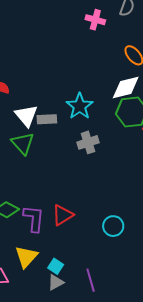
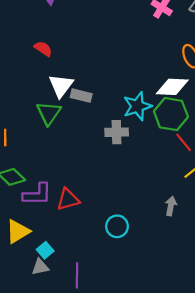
cyan star: (80, 106) -> (137, 106), moved
purple L-shape: (34, 219) -> (37, 194), turned 68

